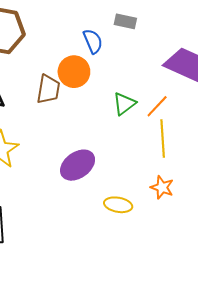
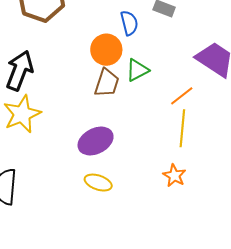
brown trapezoid: (48, 89) -> (107, 83), moved
green triangle: (124, 104) -> (137, 70), moved
yellow ellipse: (118, 205) -> (98, 183), moved

